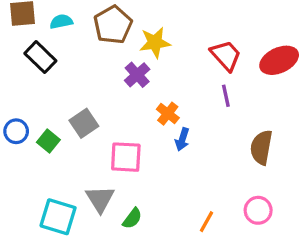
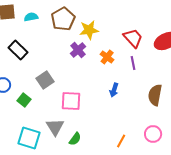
black rectangle: (40, 57) -> (18, 50), moved
orange cross: (168, 114) -> (107, 57), moved
blue arrow: (182, 139) -> (114, 90), moved
green square: (48, 141) -> (24, 100), moved

